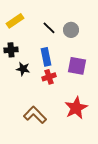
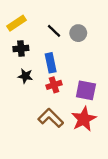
black cross: (11, 50) -> (21, 49), moved
purple square: (77, 66) -> (86, 90), moved
brown L-shape: (35, 115) -> (51, 118), moved

